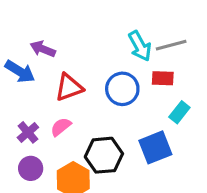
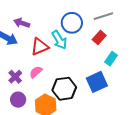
cyan arrow: (140, 46) -> (59, 40), moved
red rectangle: (163, 78) -> (99, 38), turned -48
blue circle: (122, 89) -> (72, 23), moved

